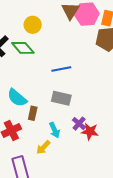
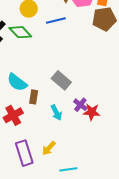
blue line: (61, 69) -> (56, 20), moved
gray rectangle: (61, 98) -> (61, 80), turned 30
yellow arrow: (43, 147) -> (49, 148), moved

